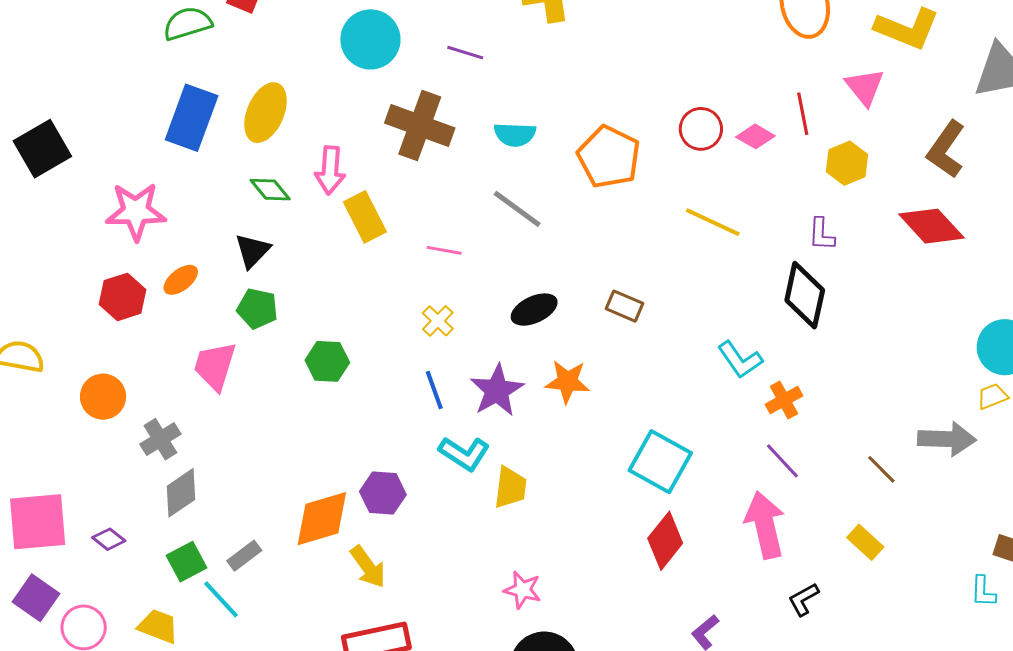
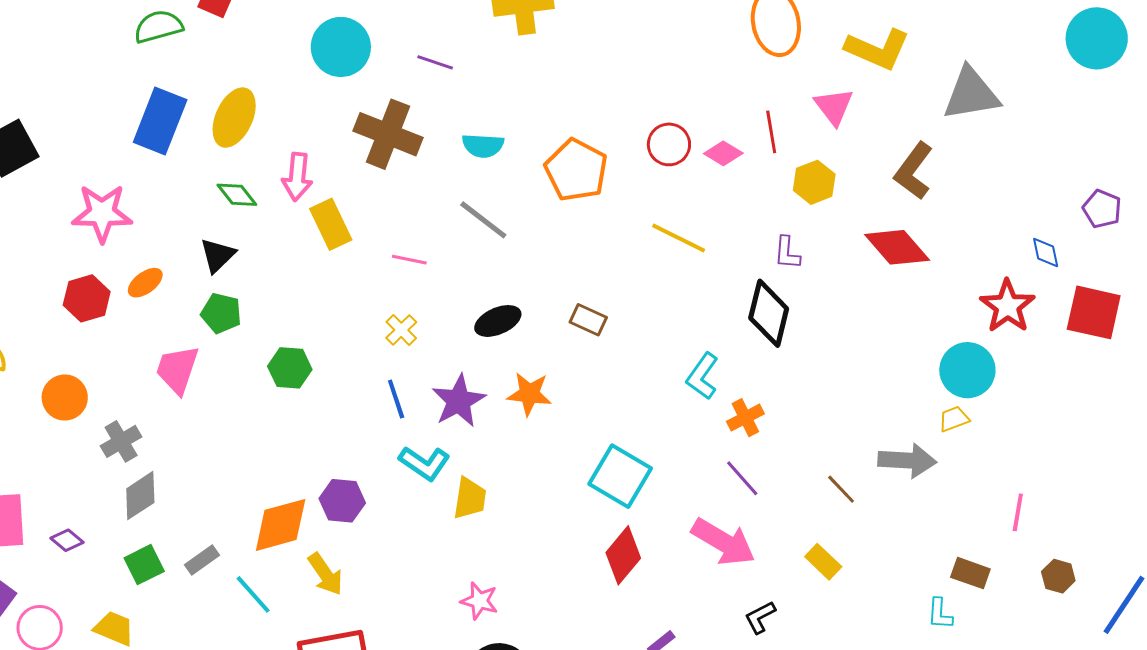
cyan L-shape: (740, 360) -> (702, 376), turned 69
pink arrow: (765, 525) -> (723, 542), turned 132
cyan line: (221, 599) -> (253, 594), moved

